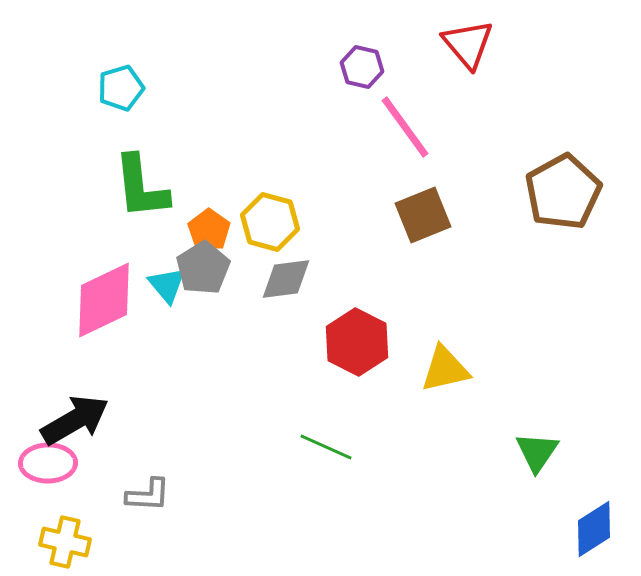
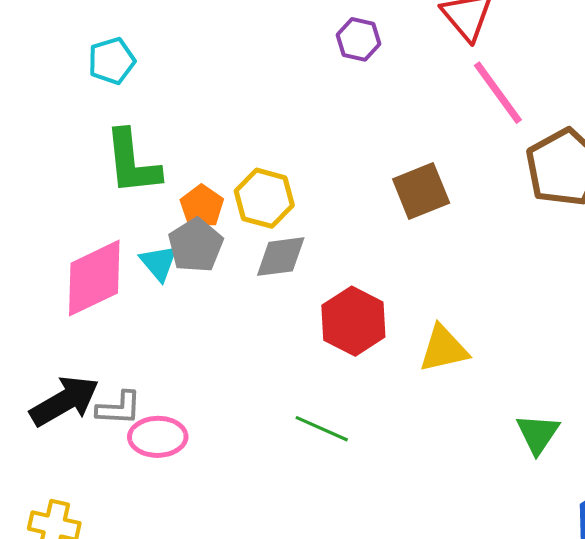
pink line: (405, 127) -> (498, 93), moved
pink ellipse: (48, 463) -> (158, 437), moved
gray L-shape: (148, 495) -> (119, 408), moved

